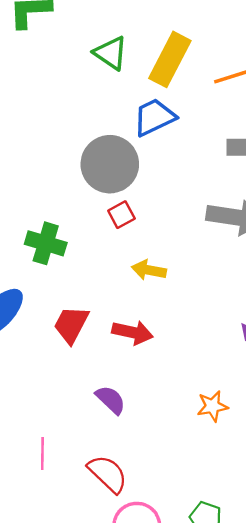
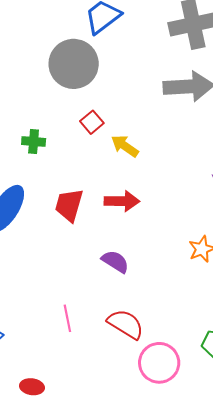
red square: (121, 215) -> (92, 122), moved
green cross: (46, 243) -> (34, 141), size x0.7
yellow arrow: (149, 270) -> (125, 146), turned 36

